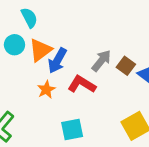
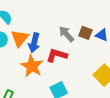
gray arrow: (101, 61) -> (66, 34), turned -66
orange star: (46, 90) -> (32, 66), size x1.6

